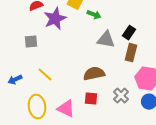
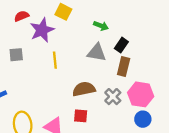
green arrow: (94, 15) -> (101, 26), moved
yellow line: (45, 75) -> (55, 60), moved, turned 42
gray cross: (121, 96) -> (113, 97), moved

